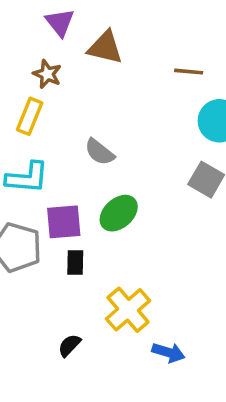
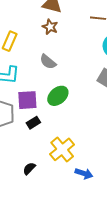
brown star: (47, 74) -> (50, 27), moved
black rectangle: (75, 263) -> (33, 123), turned 56

